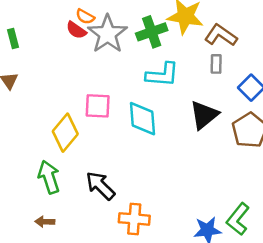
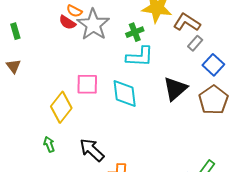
green cross: (152, 32) -> (135, 32), moved, size x0.7
gray rectangle: (216, 64) -> (195, 43), moved, turned 42
green arrow: (49, 177) -> (49, 144), size x0.6

